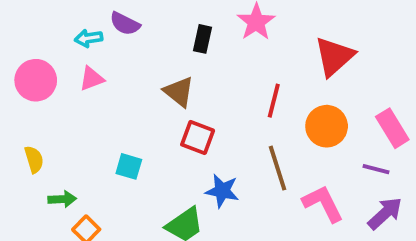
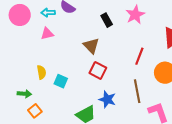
black rectangle: (203, 39) -> (107, 20), turned -48
pink circle: (36, 80) -> (20, 15), moved
yellow semicircle: (34, 159) -> (42, 72), moved

